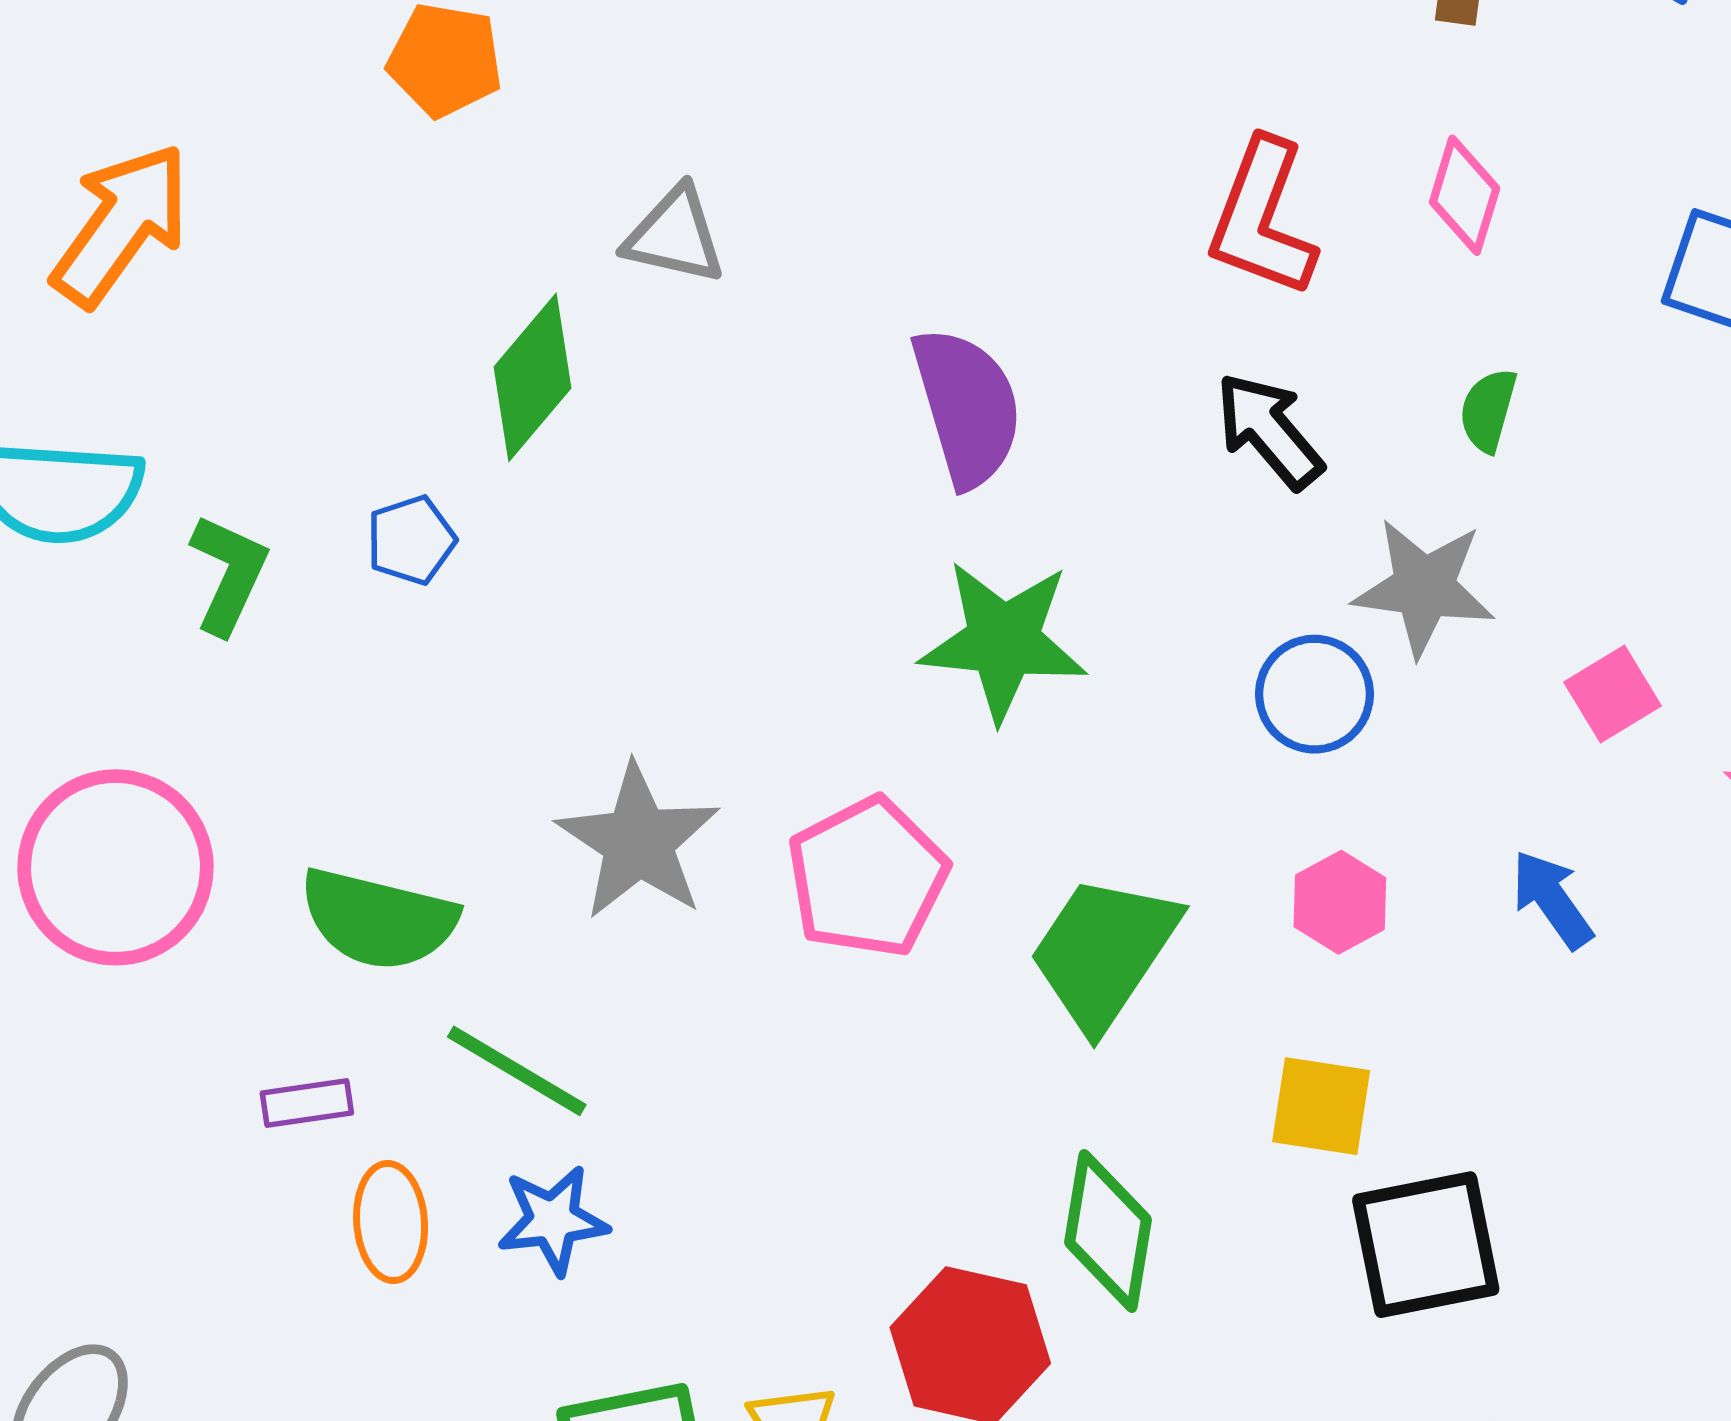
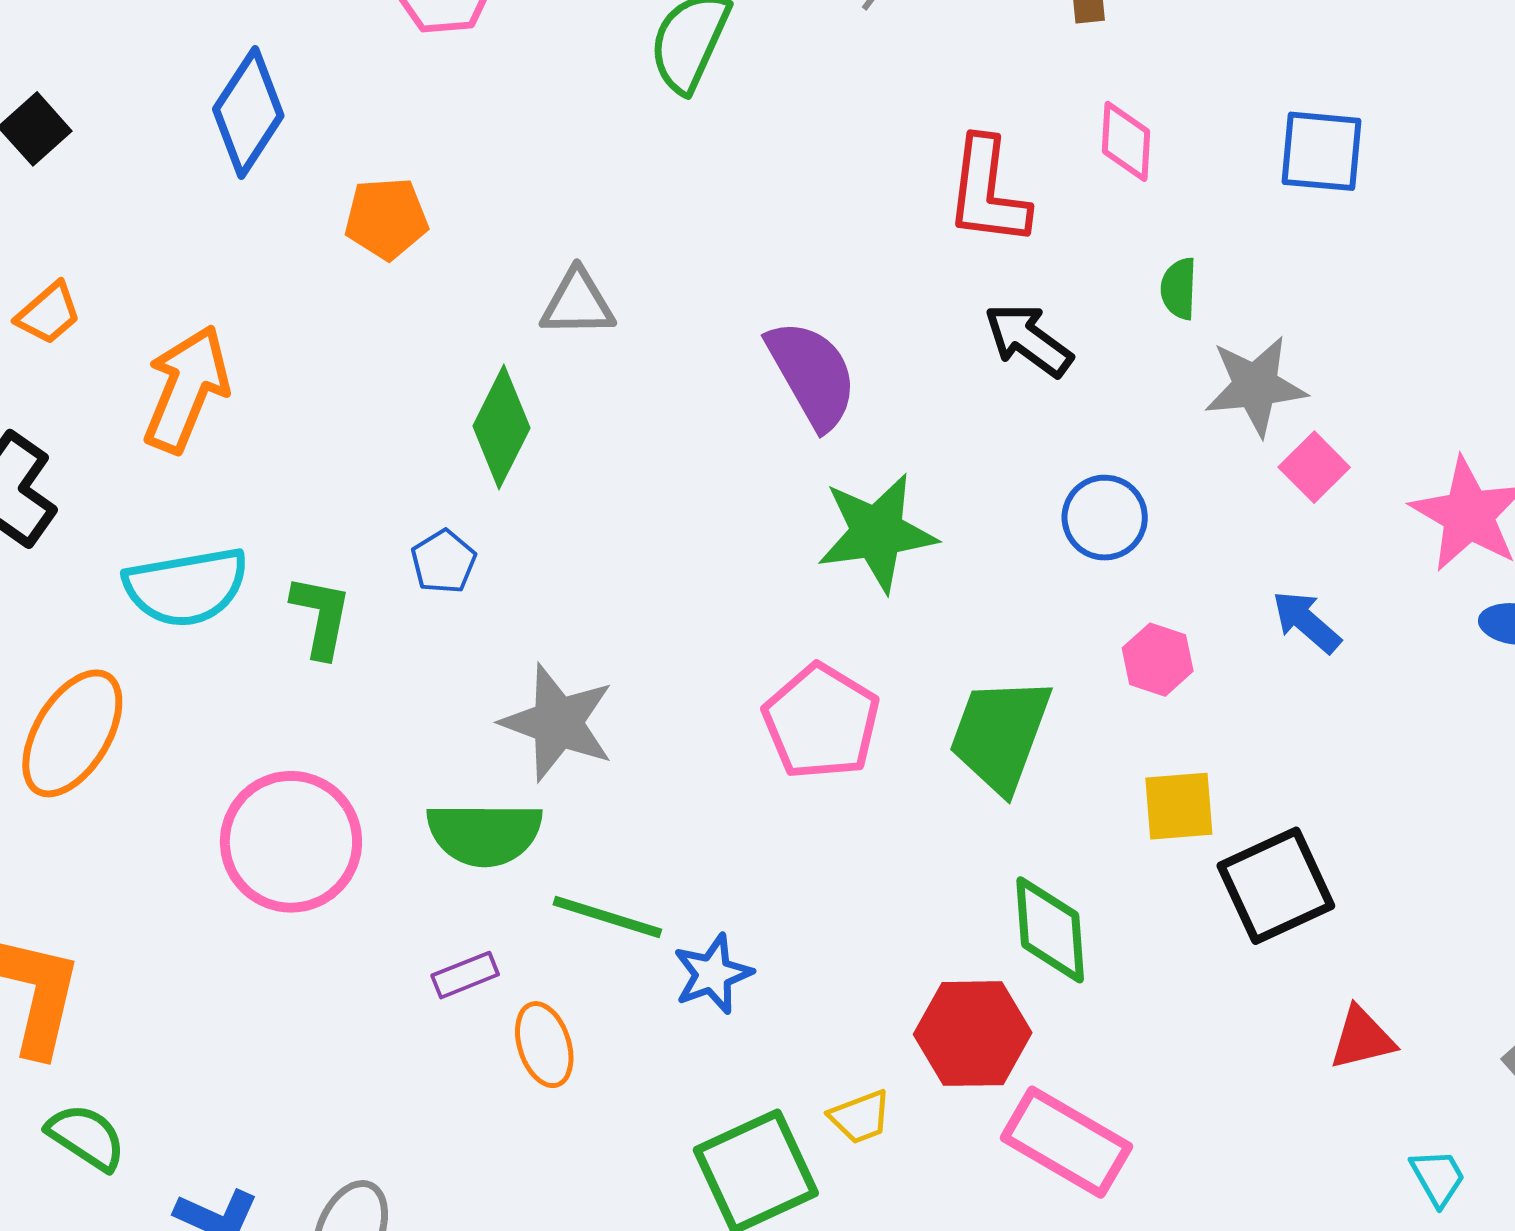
gray star: (1424, 588) -> (1255, 386), moved
gray star: (638, 842) -> (558, 723), moved
blue star: (553, 1220) -> (713, 974), moved

